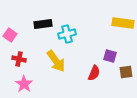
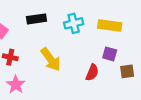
yellow rectangle: (123, 23) -> (110, 26), moved
cyan cross: (67, 34) -> (74, 23), moved

